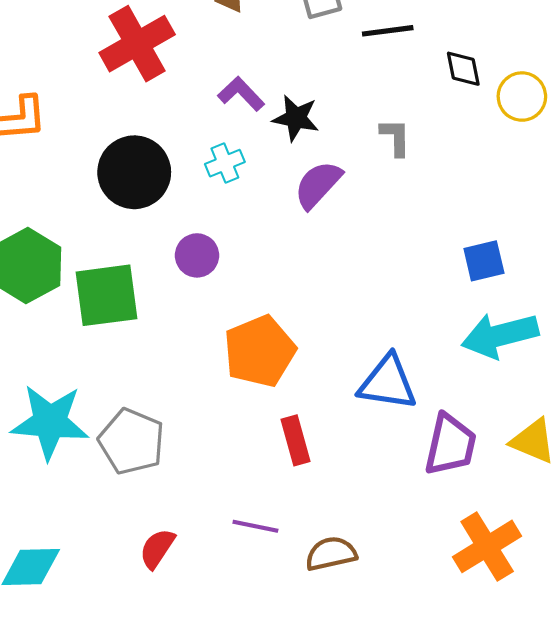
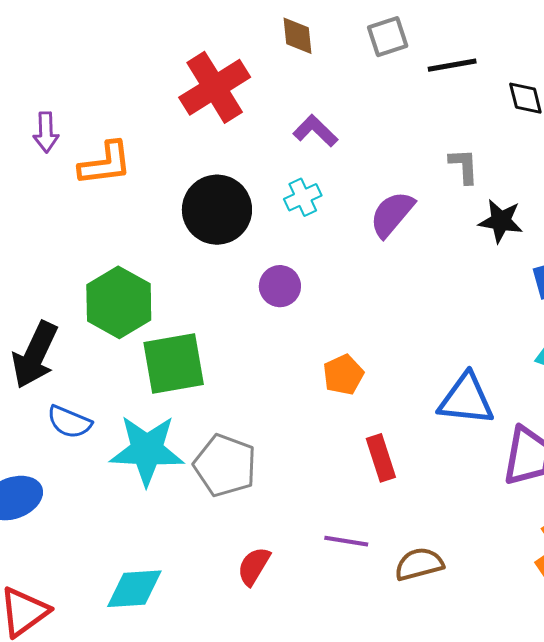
black star: (296, 118) -> (501, 221), moved
green square: (106, 295) -> (174, 364), moved
orange pentagon: (260, 351) -> (343, 375), size x0.6

